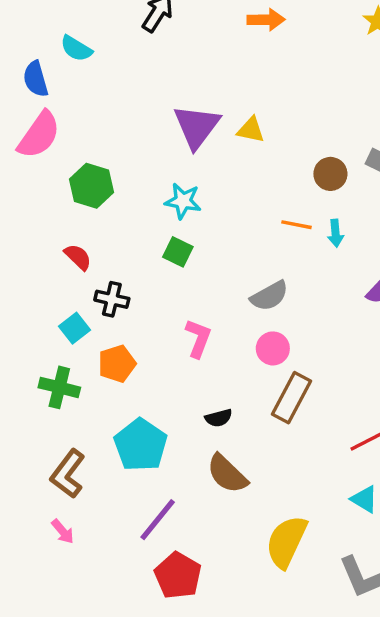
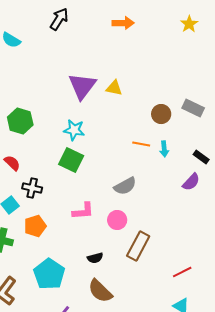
green square: (178, 252) -> (71, 160), size x1.4
pink L-shape: (198, 338) -> (83, 211), turned 65
pink circle: (273, 348) -> (117, 220), moved

